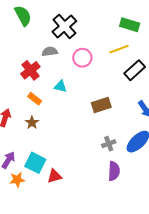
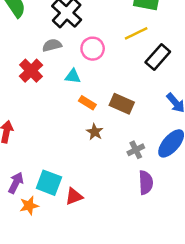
cyan triangle: (60, 86) -> (73, 76), moved
orange rectangle: (35, 99) -> (87, 103), moved
brown rectangle: (101, 105) -> (122, 104), turned 48
brown star: (32, 123) -> (95, 132), moved

